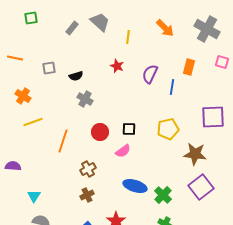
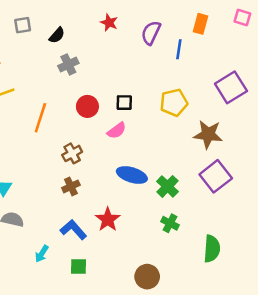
black semicircle: (76, 76) -> (57, 35), turned -32
gray cross: (85, 99) -> (68, 64), turned 35
purple square: (213, 117) -> (231, 87), turned -30

